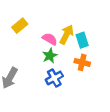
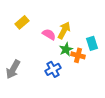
cyan rectangle: (82, 40) -> (92, 43), moved
green star: (50, 56) -> (66, 49), moved

